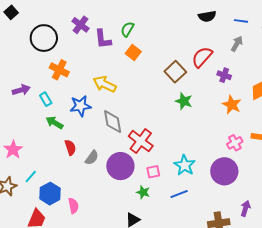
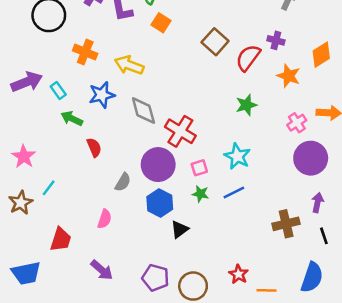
red semicircle: (202, 57) -> (248, 58), moved
orange cross: (59, 70) -> (85, 52), moved
purple arrow: (21, 90) -> (27, 82), size x1.4
green star: (184, 101) -> (246, 105), moved, turned -30
gray semicircle: (92, 158) -> (123, 182), moved
purple circle: (224, 171) -> (311, 158), moved
green star: (143, 192) -> (200, 194), moved
blue hexagon: (50, 194) -> (160, 203), moved
pink semicircle: (73, 206) -> (105, 219), turned 35

